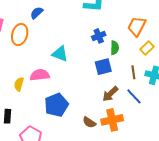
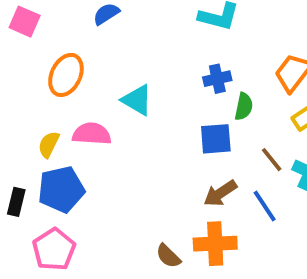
orange ellipse: (20, 34) -> (66, 75), moved
brown line: (133, 72) -> (272, 160), turned -40
blue pentagon: (56, 105) -> (61, 189), moved
brown semicircle: (89, 122) -> (168, 256), moved

